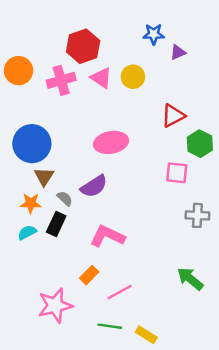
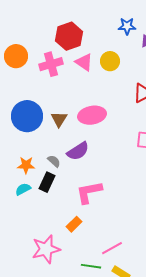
brown triangle: (44, 176) -> (59, 119), moved
pink L-shape: (107, 236) -> (89, 192), turned -36
pink line: (120, 292) -> (112, 248), moved

